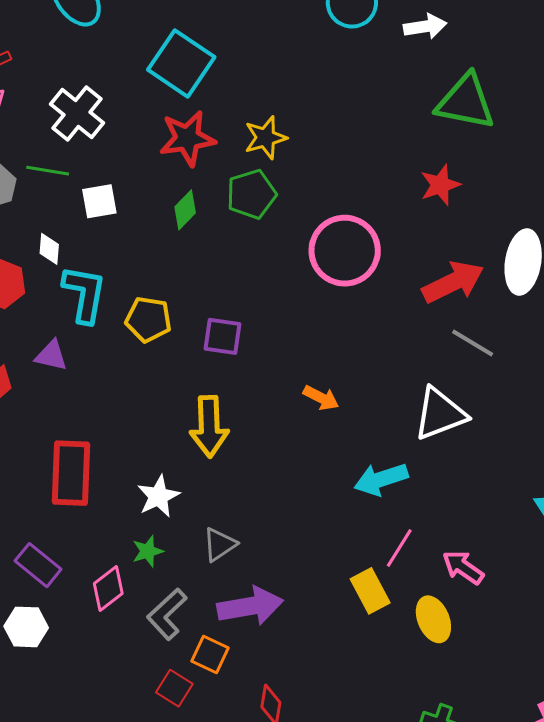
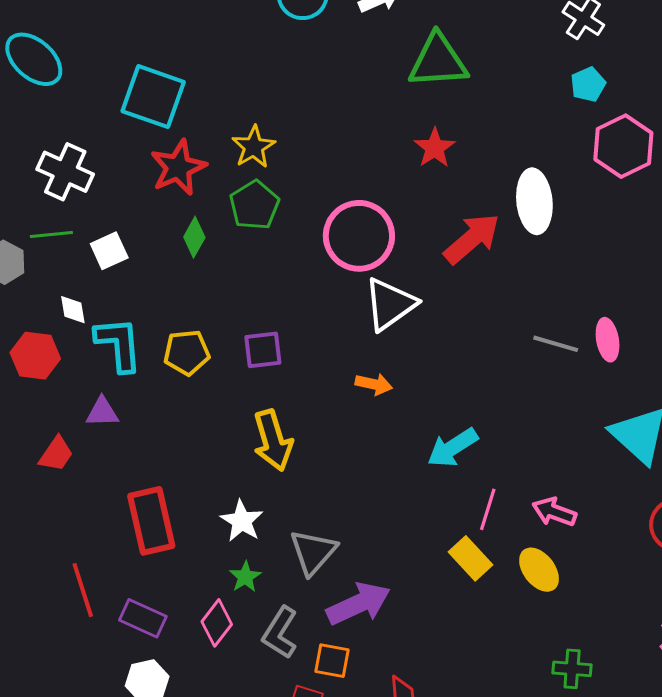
gray line: (473, 343) -> (556, 344), moved
white triangle: (440, 414) -> (390, 304), moved
gray triangle: (220, 545) -> (313, 552), size x1.4

